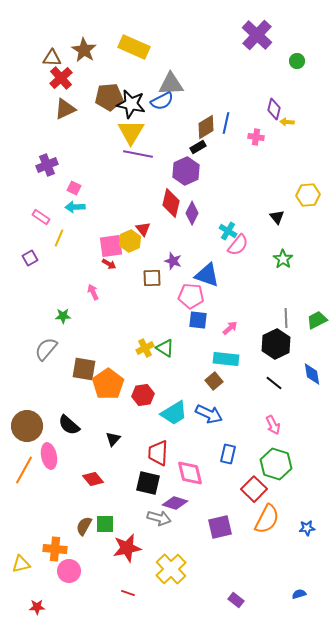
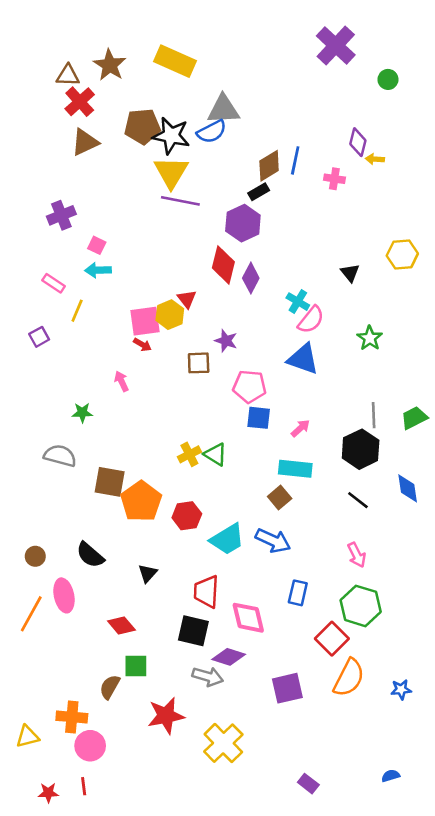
black triangle: (277, 217) -> (350, 273), moved
blue triangle: (207, 275) -> (303, 359), moved
gray semicircle: (46, 349) -> (60, 456), turned 65
brown circle: (27, 426) -> (35, 556), size x0.5
green square: (105, 524) -> (136, 666), moved
red line: (128, 593) -> (84, 786), moved, turned 64

